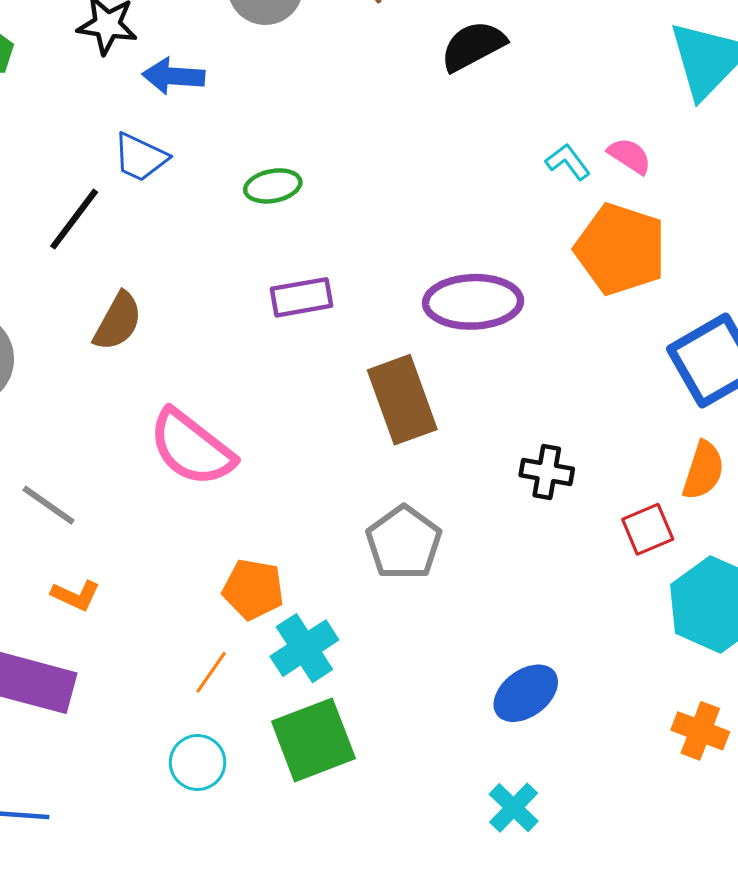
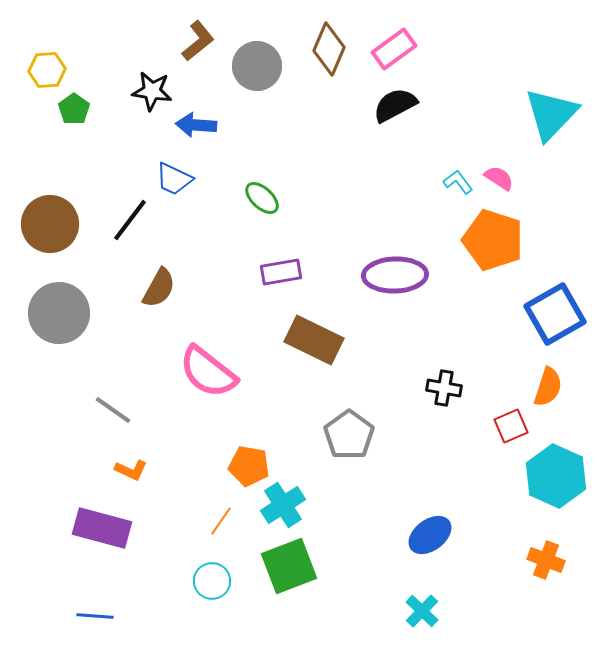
green ellipse: (273, 186) -> (262, 198), turned 54
brown rectangle: (402, 400) -> (314, 340), moved, turned -44

